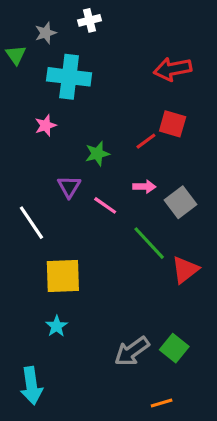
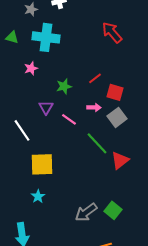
green triangle: (16, 55) -> (12, 37), moved, turned -40
red arrow: (173, 69) -> (112, 32), turned 60
red square: (173, 124) -> (115, 92), moved

